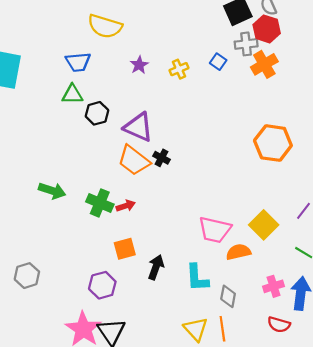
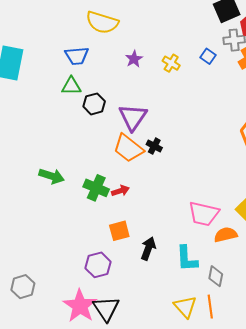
yellow cross: (179, 69) -> (171, 63), turned -36
purple triangle: (138, 127) -> (133, 117), turned 40
gray hexagon: (27, 276) -> (23, 287), moved

